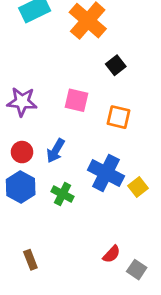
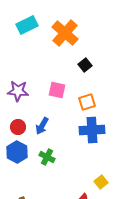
orange square: (119, 117) -> (87, 102), turned -30
blue cross: (106, 173) -> (92, 130), moved, turned -30
yellow square: (138, 187) -> (101, 182), moved

